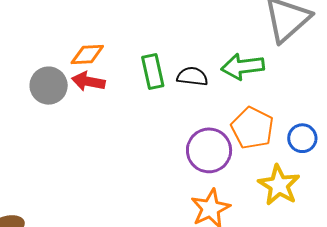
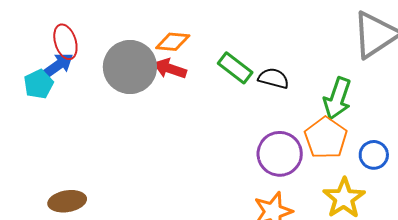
green arrow: (243, 67) -> (337, 98), moved, turned -72
green rectangle: (153, 71) -> (235, 68), turned -48
gray circle: (49, 86) -> (130, 67), size x1.4

